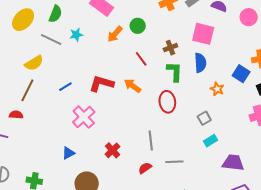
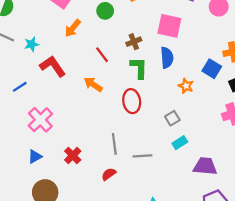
green circle: (138, 26) -> (105, 11), moved
cyan star: (76, 35) -> (32, 44), moved
red L-shape: (101, 84) -> (53, 66), moved, turned 40
blue triangle: (68, 153) -> (35, 157), moved
gray line: (174, 162) -> (142, 156), moved

